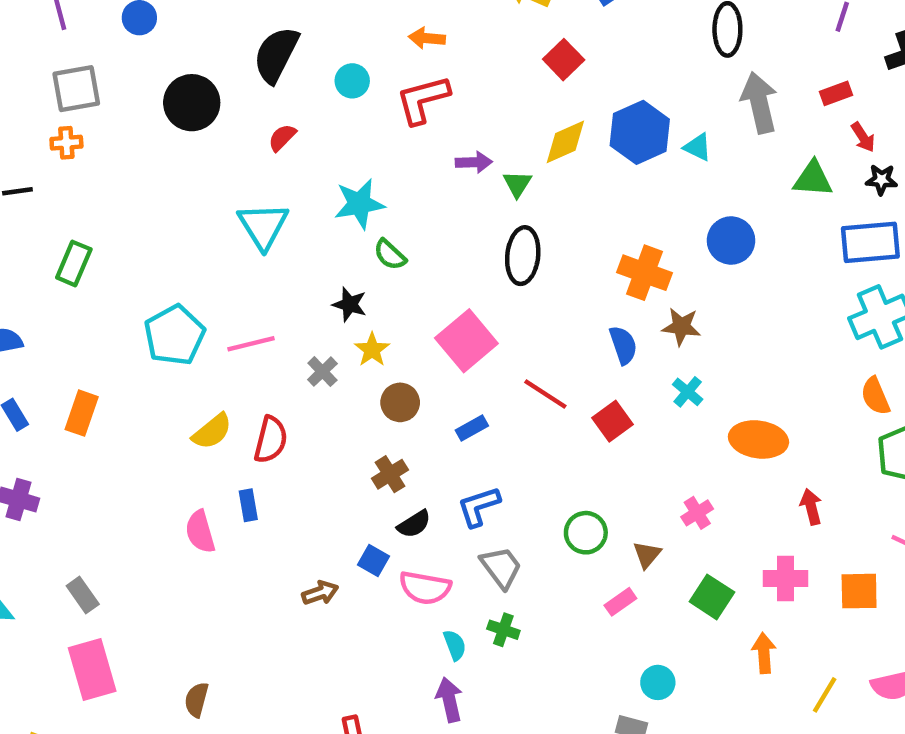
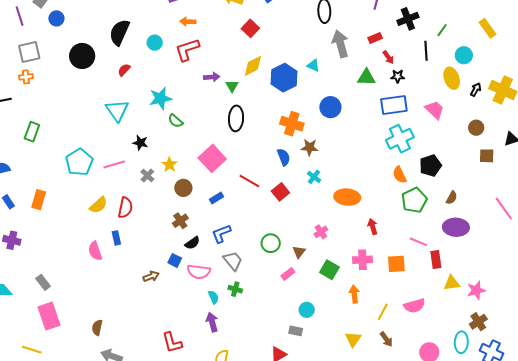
blue hexagon: (640, 132) -> (284, 78), moved
black star: (350, 304) -> (140, 143), moved

